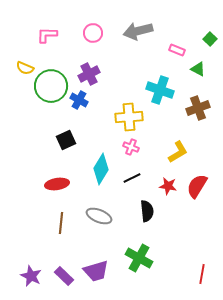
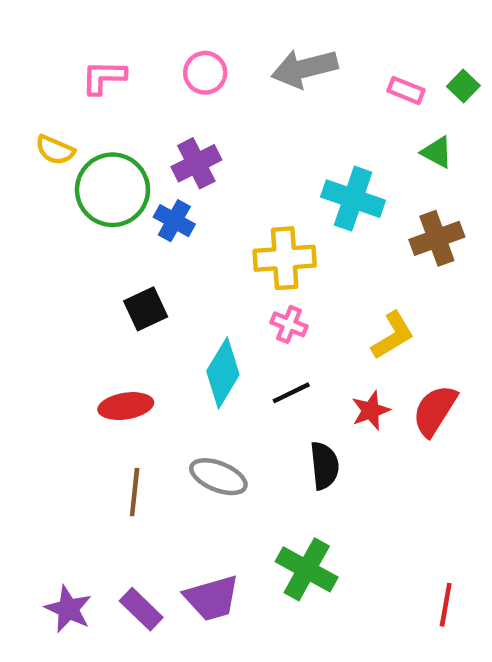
pink rectangle: (177, 50) -> (406, 90), moved
red star: (168, 186) -> (371, 410), turned -30

